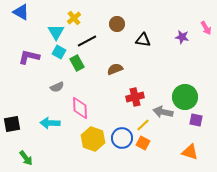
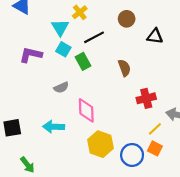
brown semicircle: (115, 69) -> (124, 68), turned 91
blue circle: (122, 138) -> (132, 155), moved

